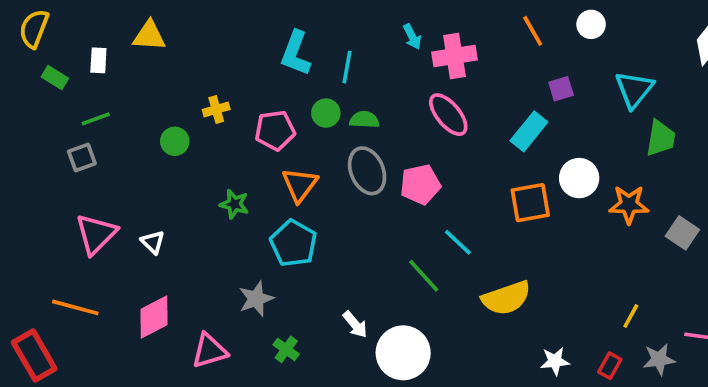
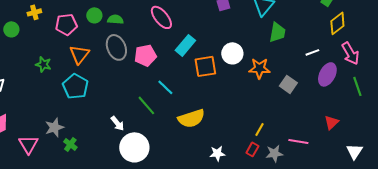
cyan rectangle: (529, 131) -> (185, 45), moved
gray star: (256, 299) -> (54, 127), moved
white arrow: (355, 324) -> (117, 123), moved
pink triangle: (209, 351) -> (28, 144), turned -45
red rectangle: (610, 366) -> (252, 149), moved

